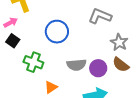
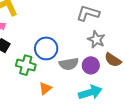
blue circle: (57, 32) -> (46, 48), moved
gray star: (119, 42) -> (96, 40), moved

